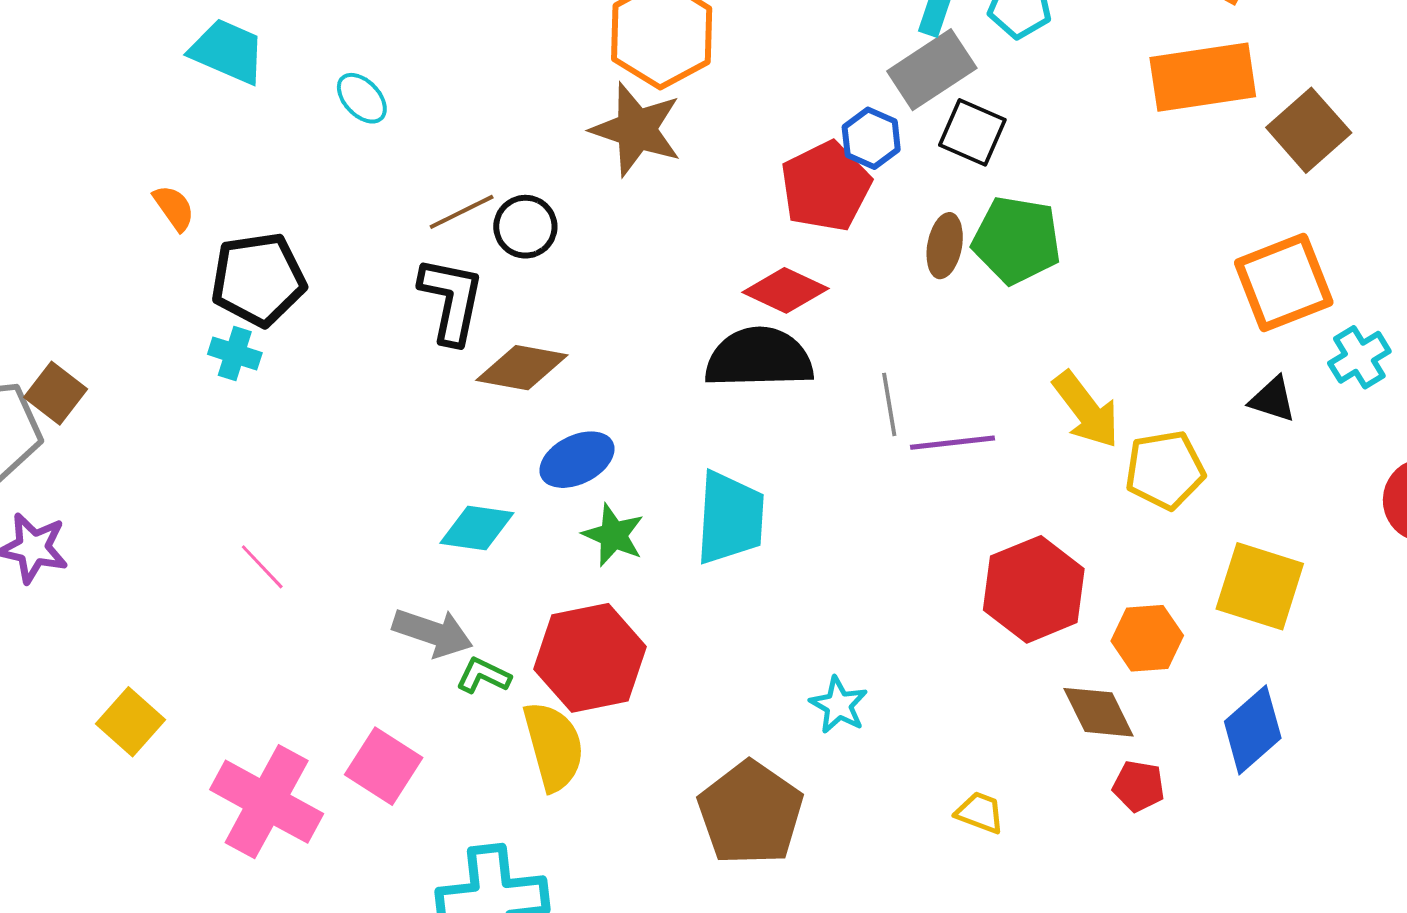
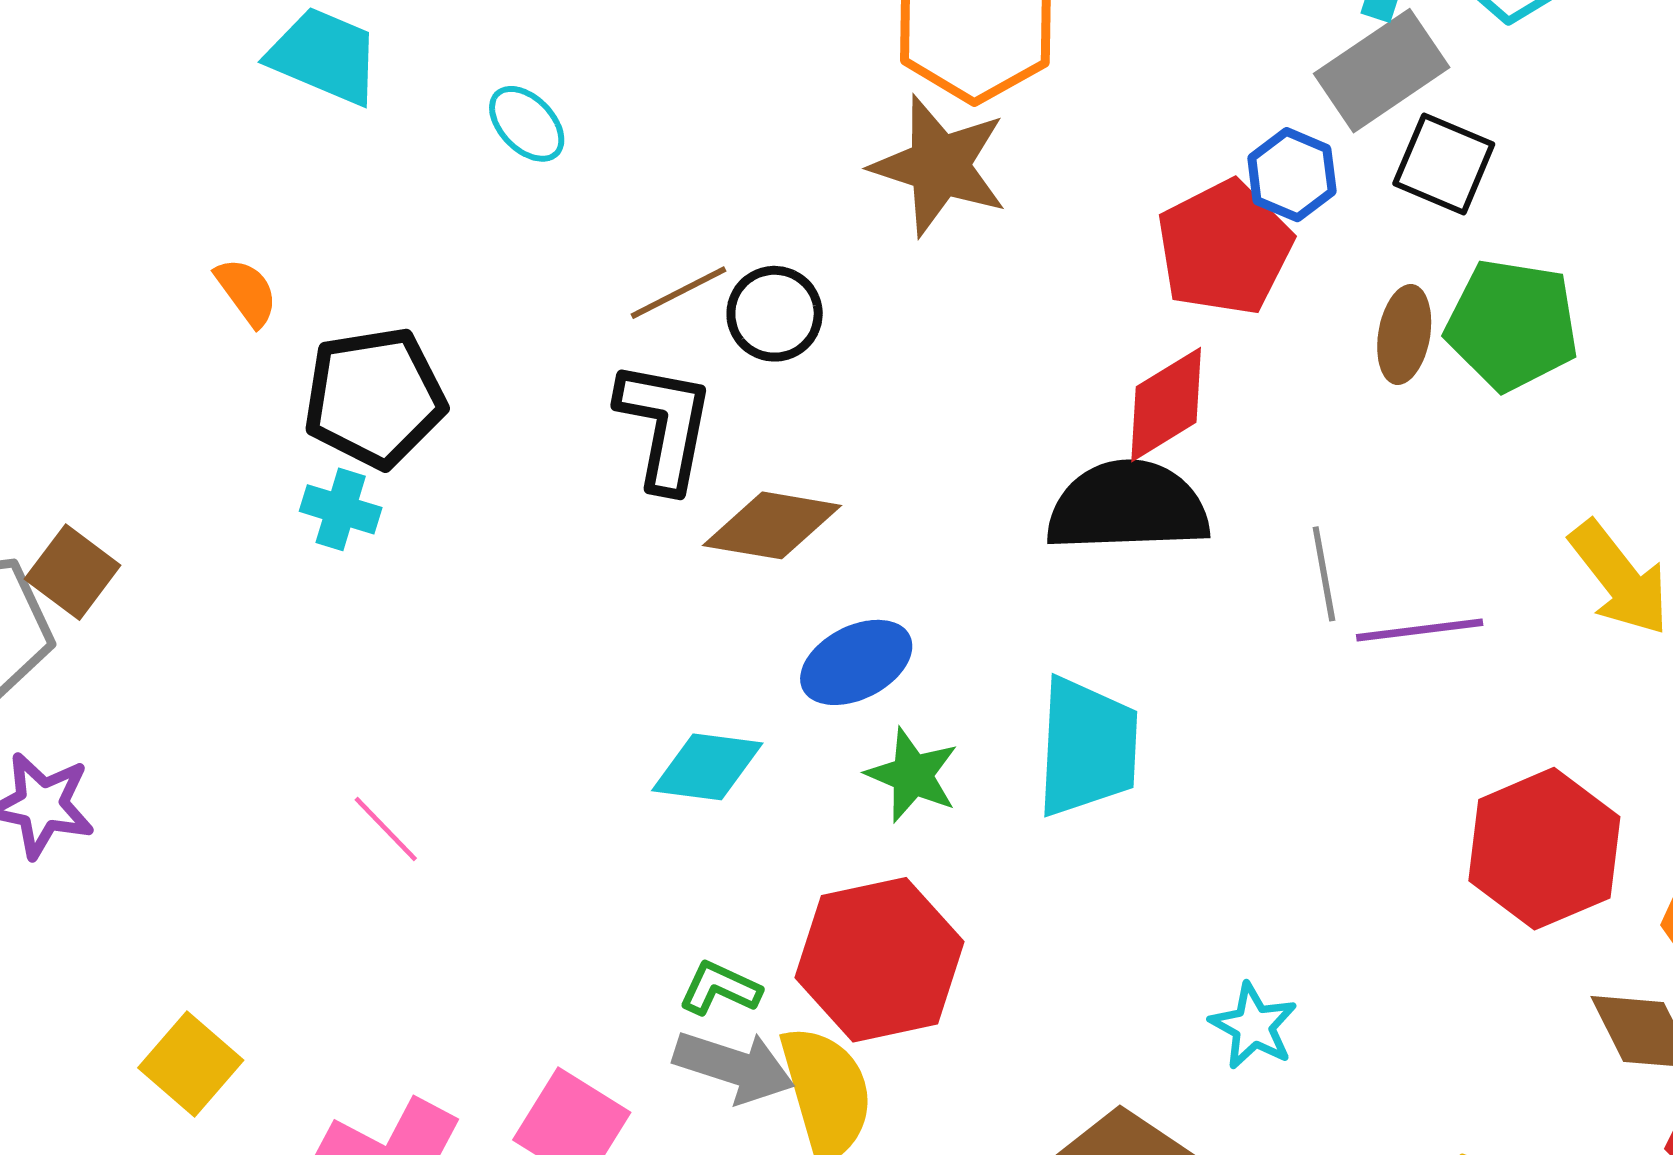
red diamond: (785, 290) -> (1166, 405), turned -56
gray arrow: (433, 633) -> (734, 1067), moved

